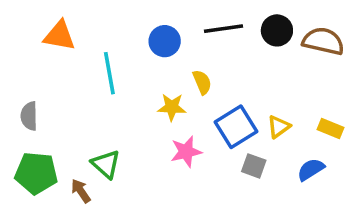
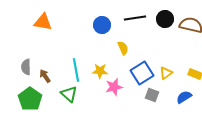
cyan line: (109, 73) -> (76, 70), moved
yellow star: (172, 107) -> (100, 71), moved
green pentagon: (36, 173) -> (30, 99), turned 30
brown arrow: (81, 191) -> (45, 76), moved

